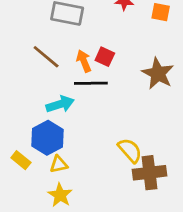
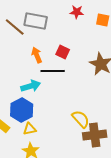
brown line: (46, 57) -> (15, 27), moved
orange arrow: (84, 61) -> (37, 55), moved

